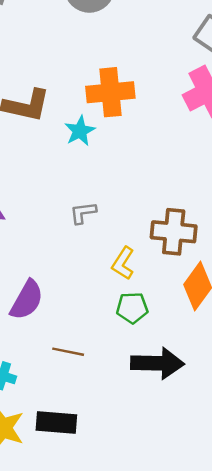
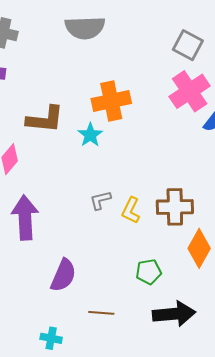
yellow L-shape: (123, 263) -> (131, 210), moved

